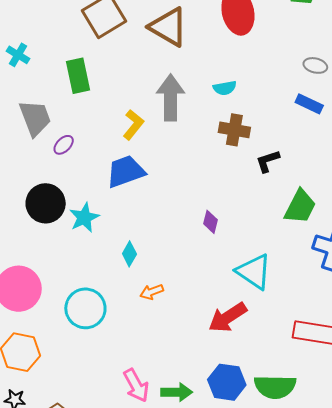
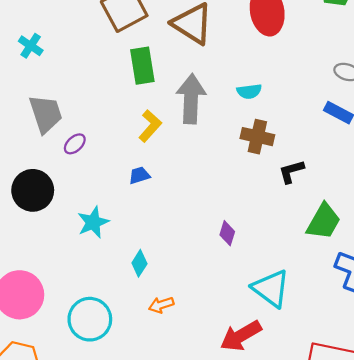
green rectangle: (78, 76) -> (142, 66), moved
blue trapezoid: (126, 171) -> (139, 175), size x0.5
black circle: (46, 203) -> (33, 190), moved

